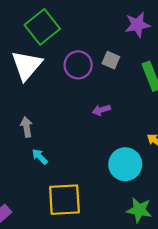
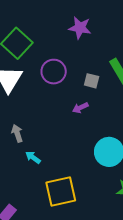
purple star: (137, 25) -> (80, 28), moved, turned 30
gray square: (111, 60) -> (92, 81), moved

